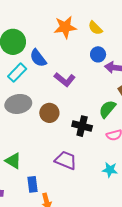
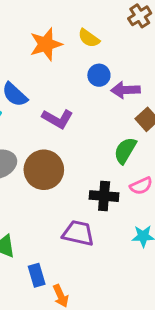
brown circle: (49, 113) -> (44, 170), size x1.4
black cross: (82, 126) -> (104, 196), moved

